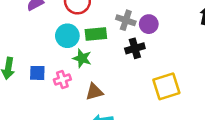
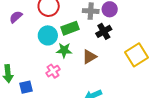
blue square: (37, 73) -> (26, 87), moved
brown triangle: (94, 92) -> (89, 57), moved

